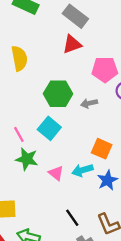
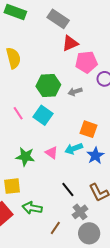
red triangle: (72, 44) -> (70, 43), moved
pink line: (19, 134) -> (18, 113), moved
green star: (27, 159) -> (25, 157), moved

